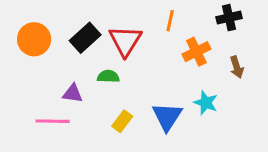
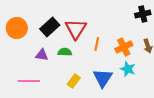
orange line: (170, 21) -> (97, 44), moved
orange cross: (196, 52) -> (124, 47), moved
purple triangle: (73, 93) -> (42, 55), moved

